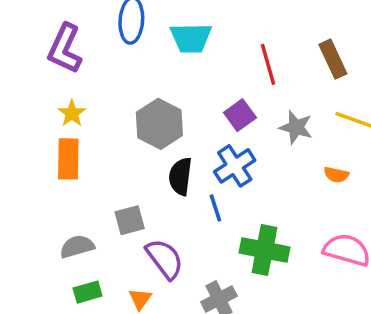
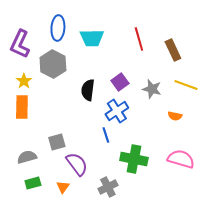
red line: (268, 64) -> (139, 39), moved
gray hexagon: (159, 124) -> (53, 64), moved
black semicircle: (180, 176) -> (88, 90), moved

